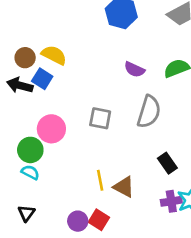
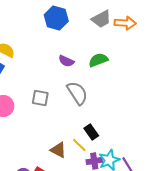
gray semicircle: (149, 112) -> (77, 93), turned -50
yellow line: (100, 180) -> (79, 145), moved, turned -35

